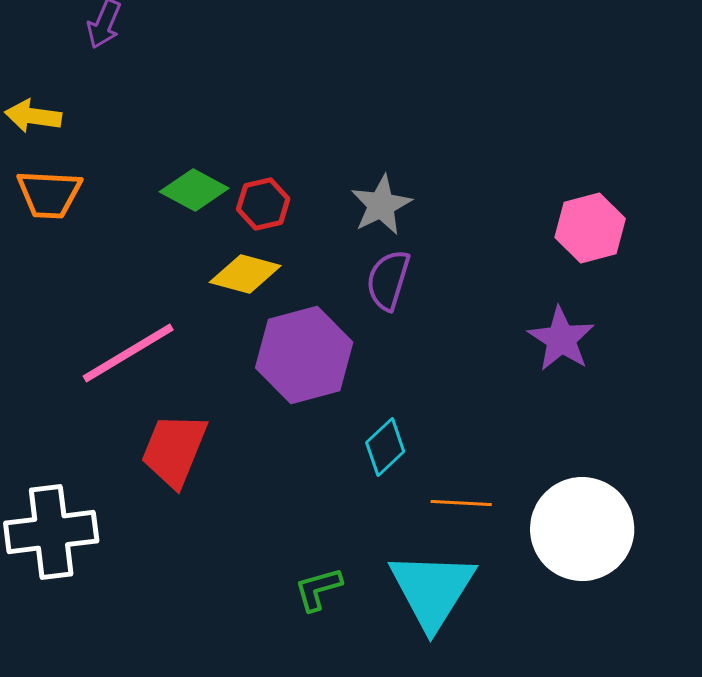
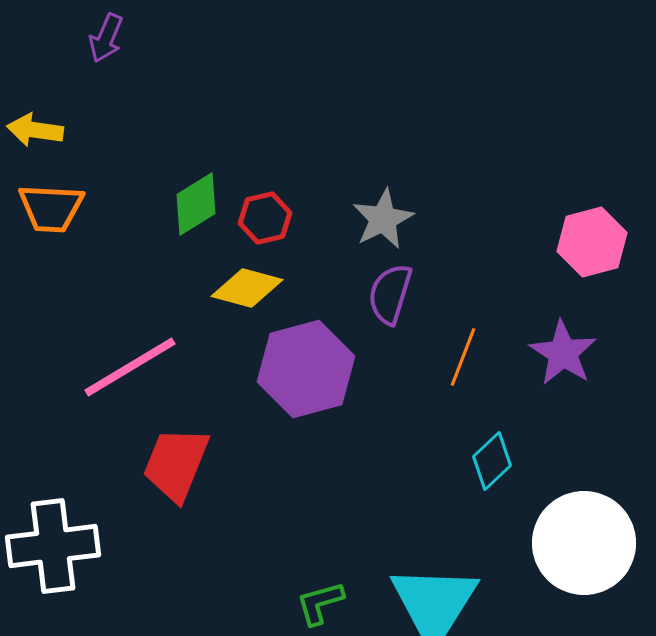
green diamond: (194, 190) -> (196, 204), turned -60
cyan diamond: (385, 447) -> (492, 461), moved
orange line: (461, 503) -> (463, 357), moved, turned -72

